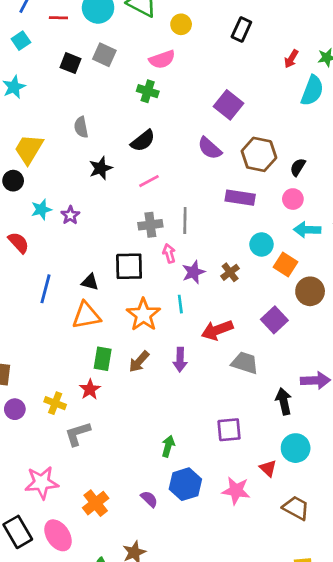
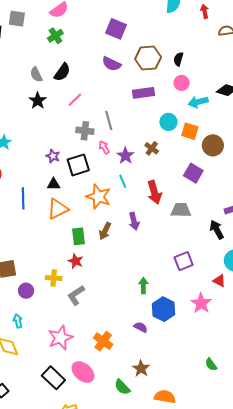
green cross: (148, 91) -> (55, 36), turned -35
gray semicircle: (81, 127) -> (36, 75), moved
purple star: (70, 215) -> (53, 156), moved
gray cross: (150, 225) -> (85, 131), turned 30
red arrow: (217, 330) -> (154, 192), turned -70
pink star: (236, 491) -> (201, 303), turned -30

